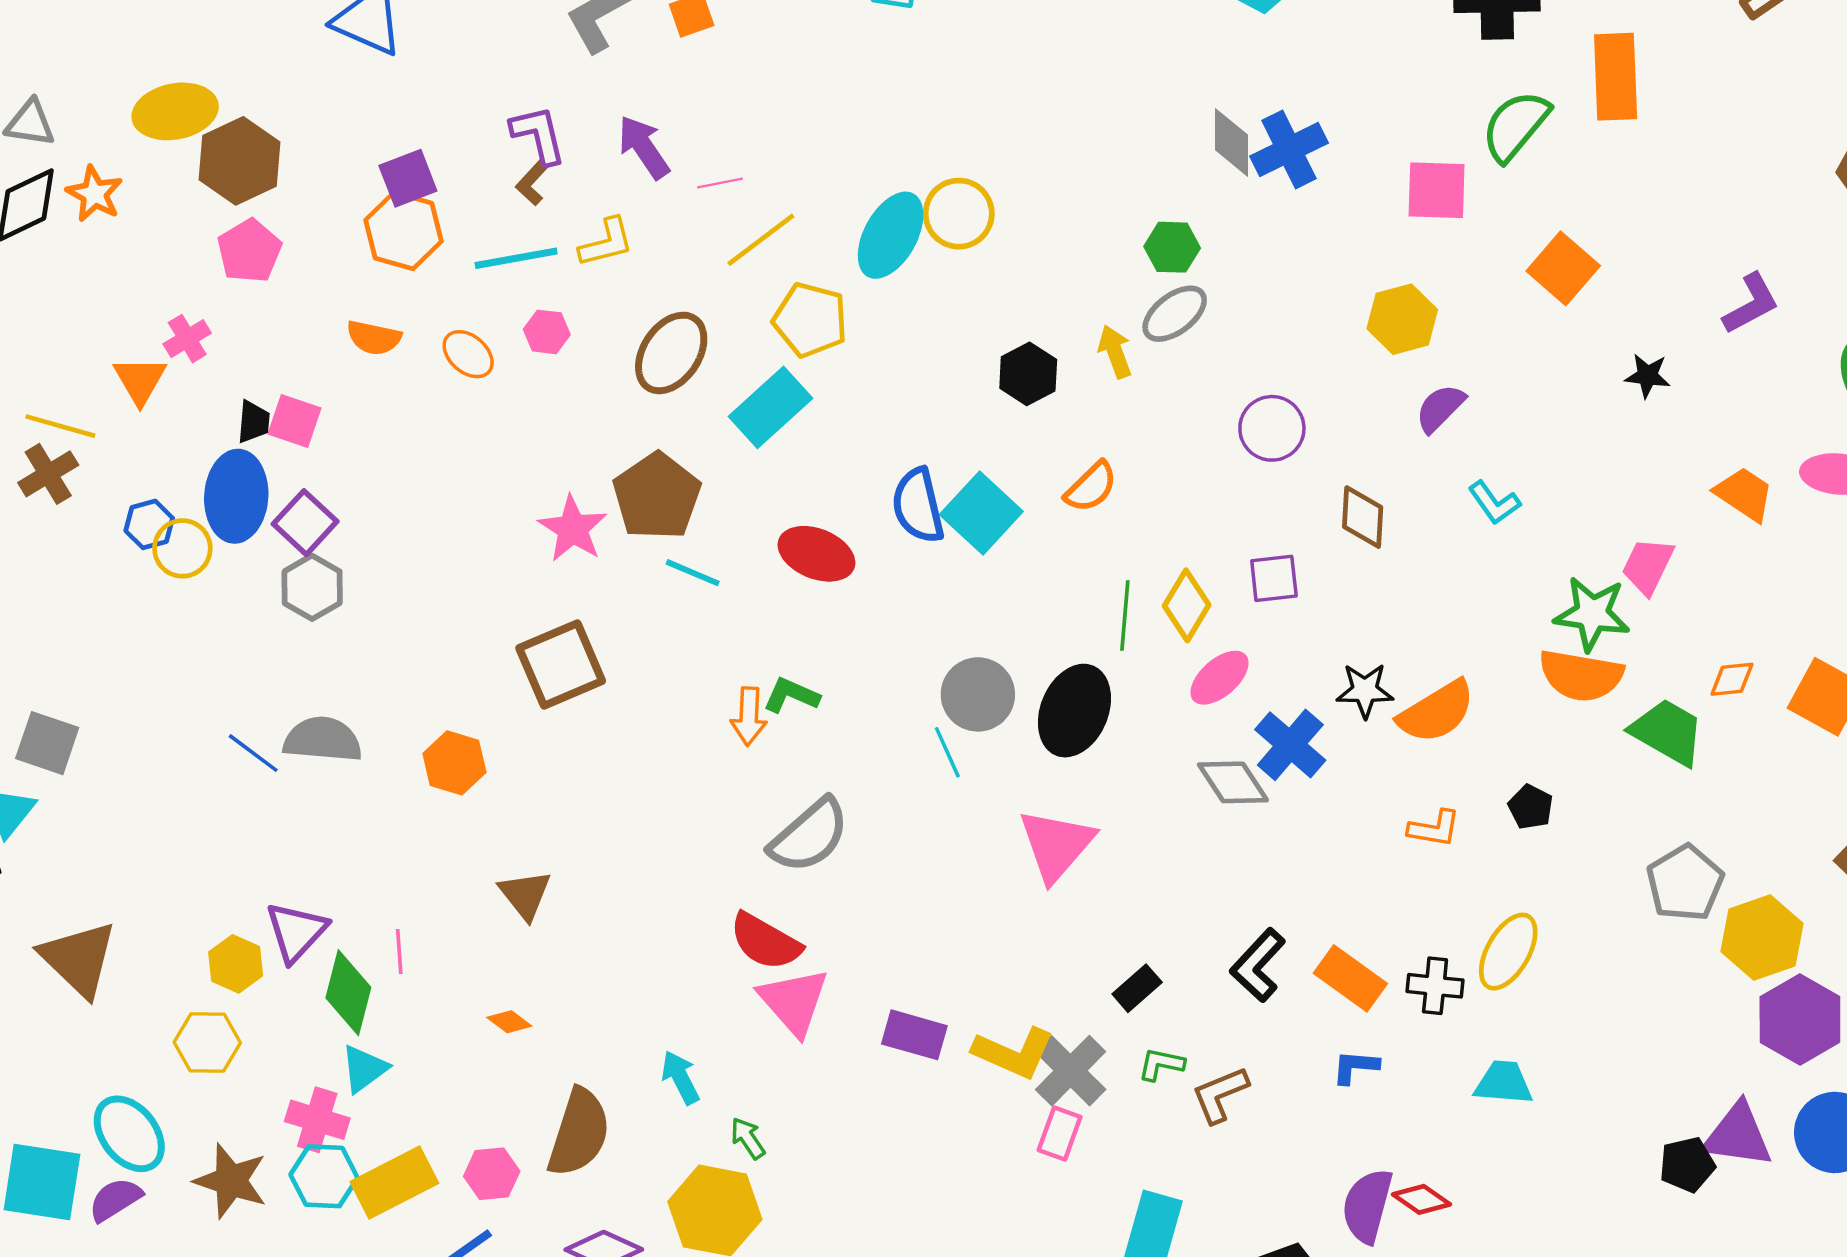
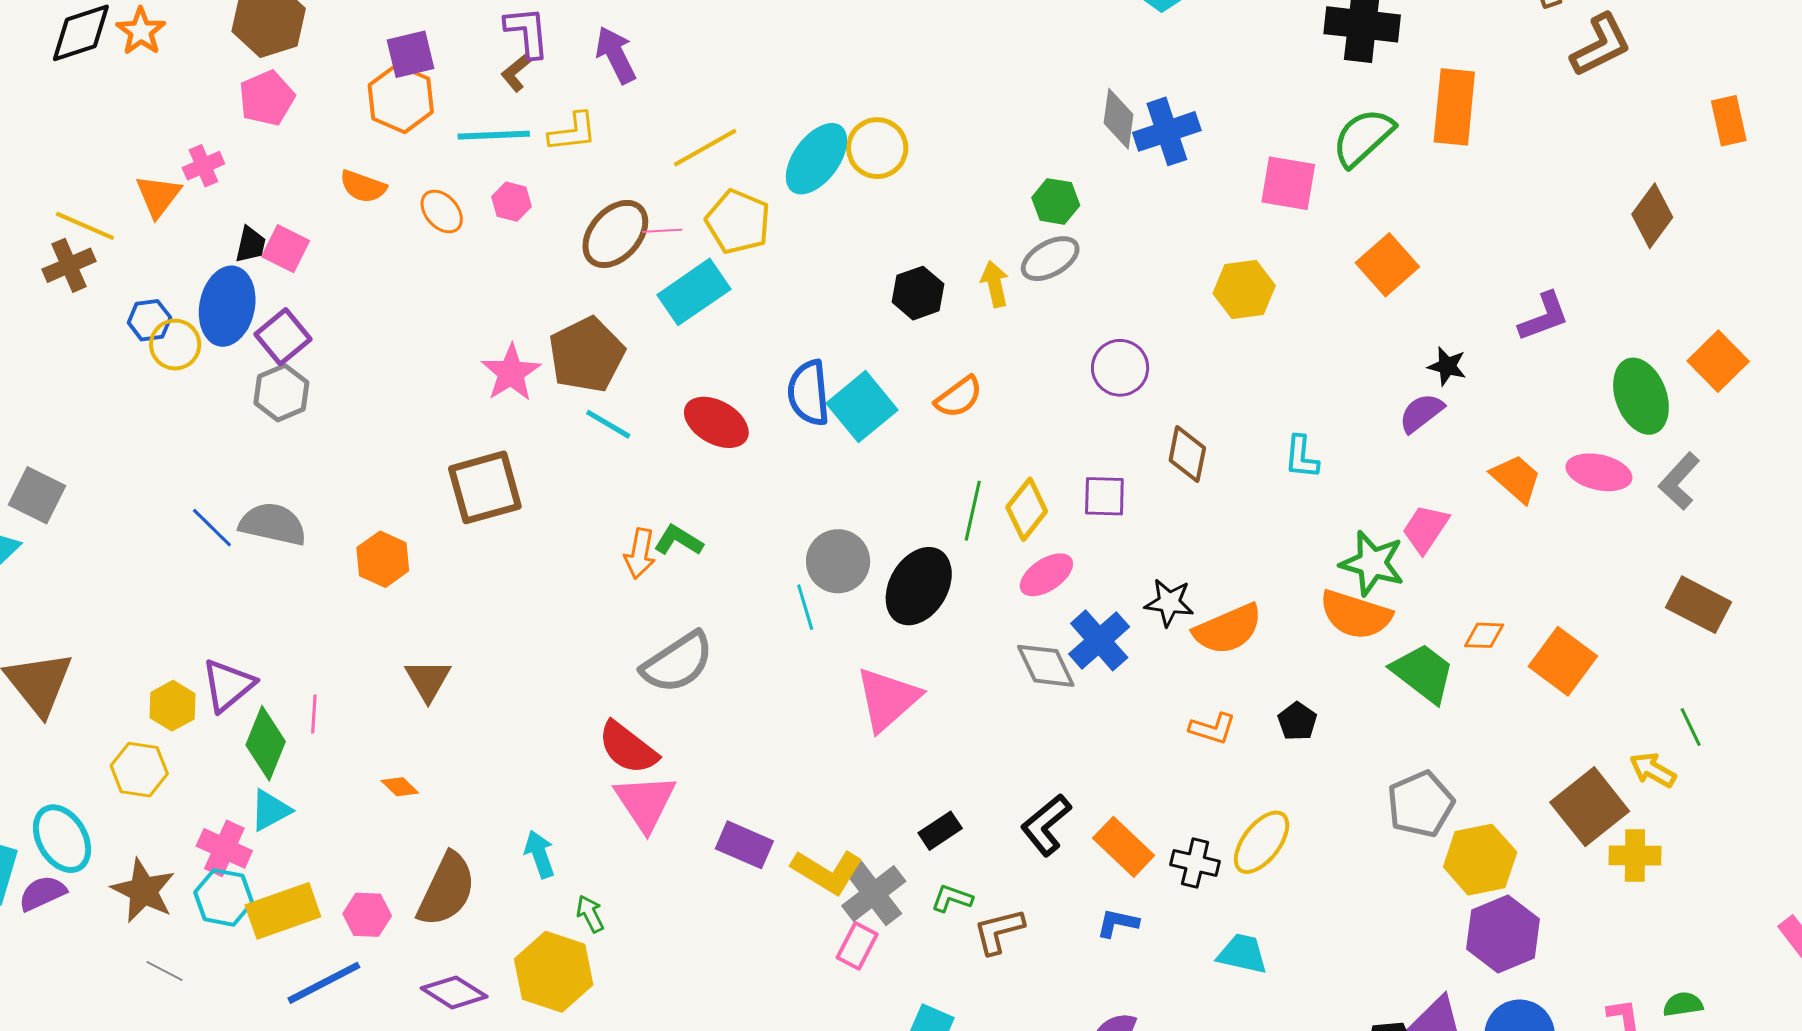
pink line: (720, 183) -> (662, 231), moved
purple semicircle: (1440, 408) -> (1421, 413), moved
cyan L-shape: (1494, 503) -> (1301, 457), turned 33

